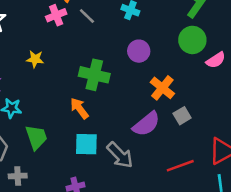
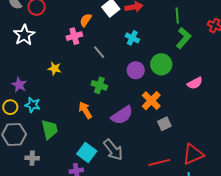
gray line: (87, 16) -> (99, 52), moved
green circle: (192, 40) -> (161, 64), moved
green cross: (94, 75) -> (99, 85), size x0.7
purple semicircle: (146, 124) -> (122, 115), moved
cyan square: (86, 144) -> (87, 153), moved, turned 30

